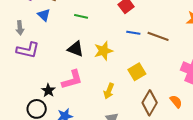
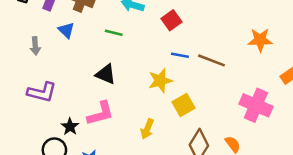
purple L-shape: (28, 50) -> (42, 92), moved
yellow star: (103, 51) -> (160, 81), moved

